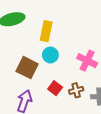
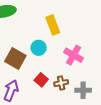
yellow rectangle: (46, 31) -> (53, 25), moved, turned -36

